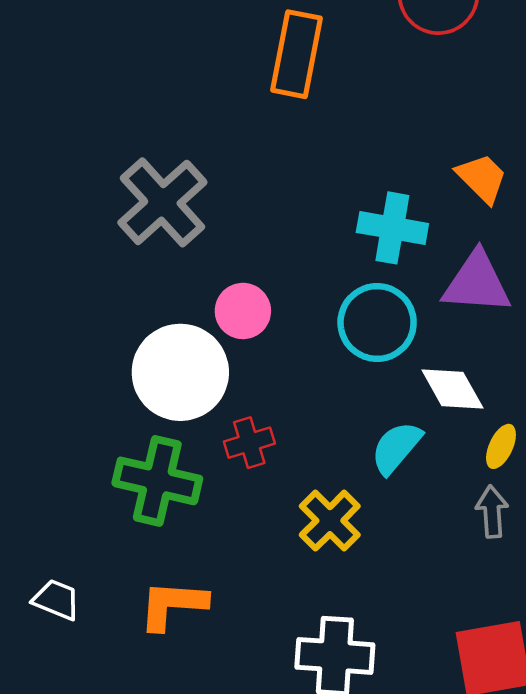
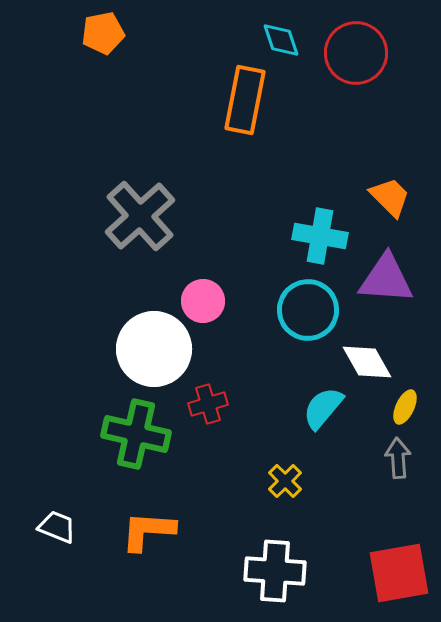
yellow cross: (330, 521) -> (285, 481), moved, size x0.7

